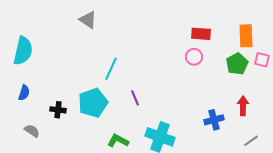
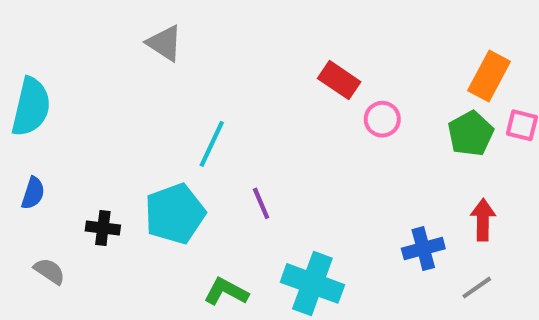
red rectangle: (201, 34) -> (339, 80), moved, turned 30
orange rectangle: (246, 36) -> (489, 76), turned 30
gray line: (251, 141) -> (477, 288), moved

